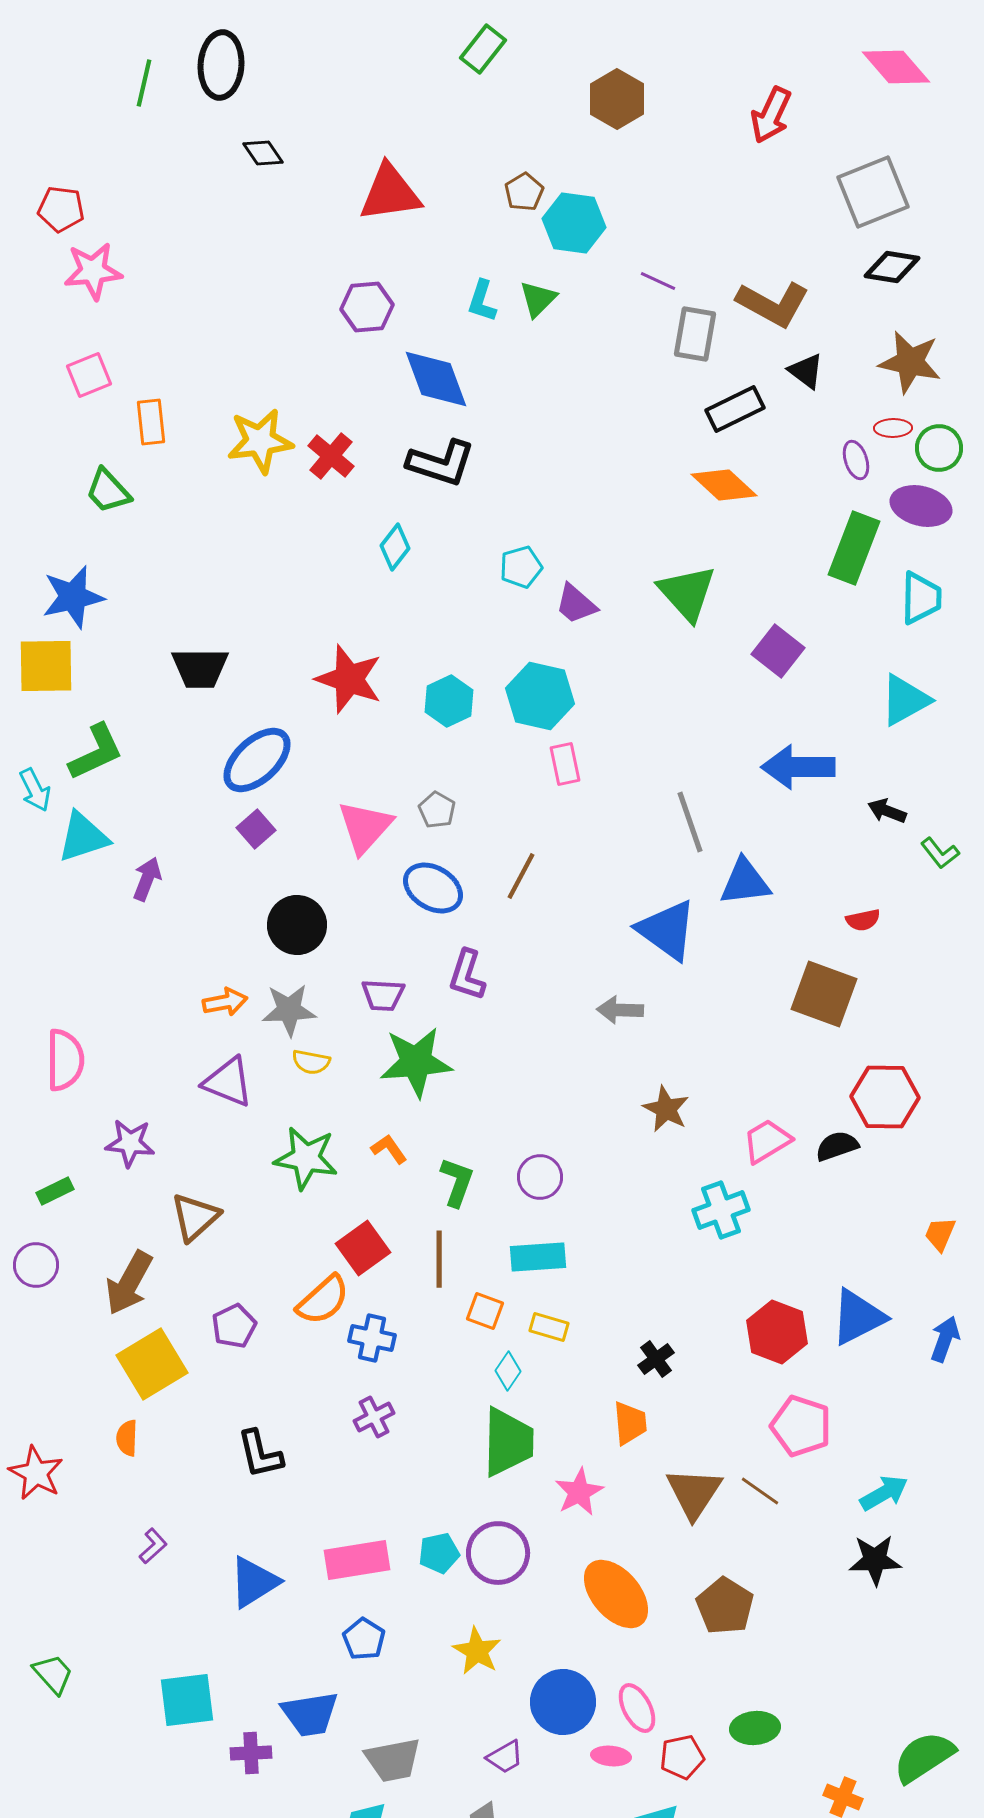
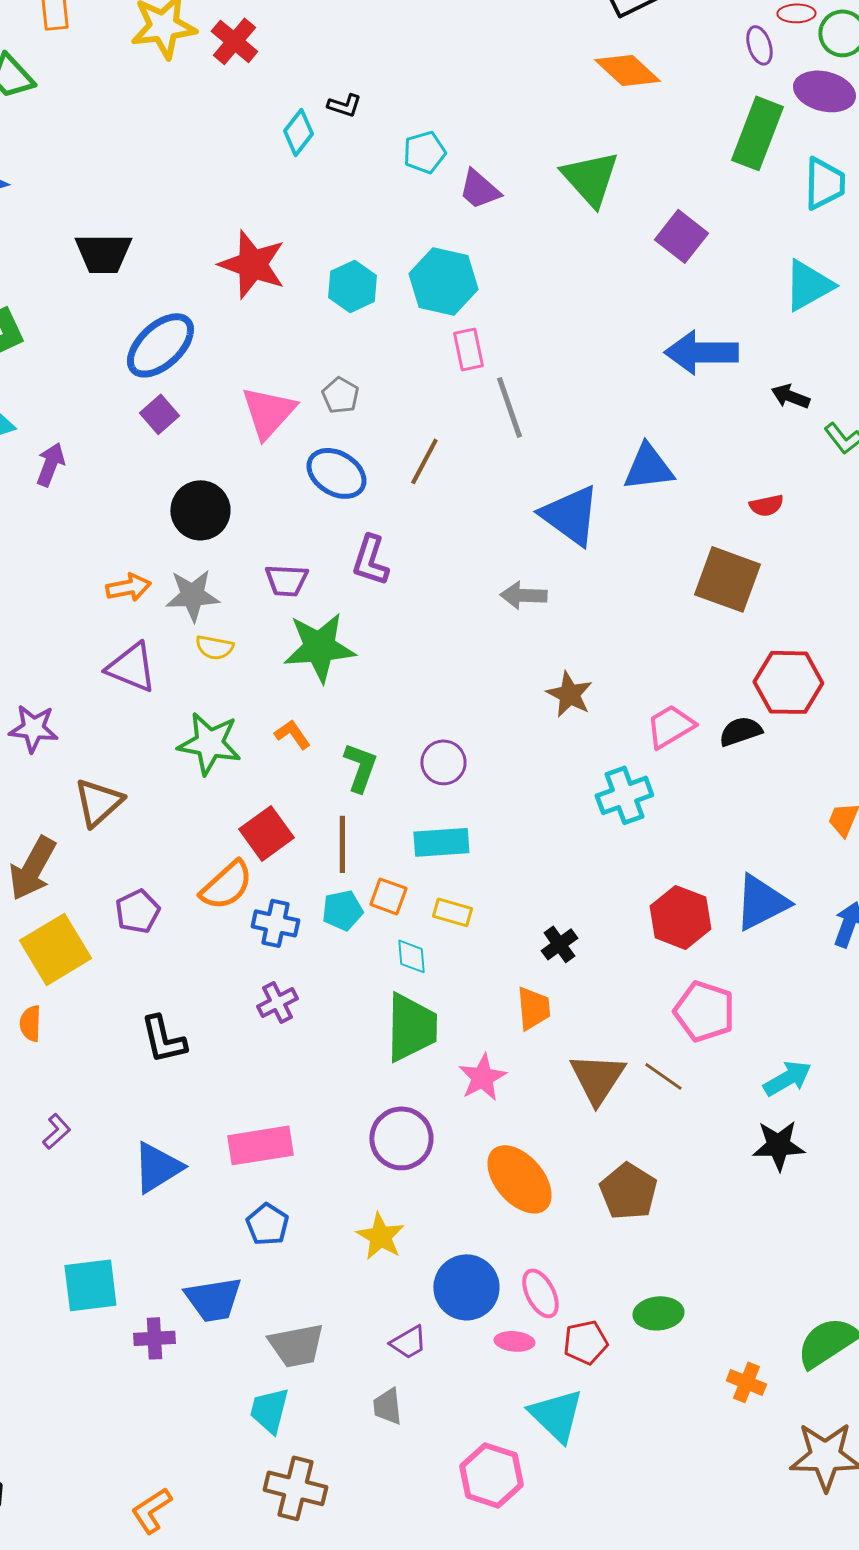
black L-shape: (441, 463) -> (344, 105), moved, size x0.5
gray line: (690, 822) -> (509, 407), moved
cyan diamond: (508, 1371) -> (411, 956), turned -39
cyan pentagon: (439, 1553) -> (342, 910), moved

